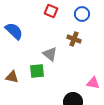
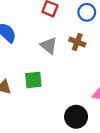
gray triangle: (50, 54) -> (49, 46), moved

